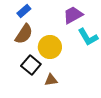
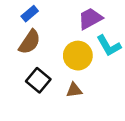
yellow circle: (50, 47) -> (78, 56), moved
brown triangle: (51, 80) -> (74, 90), moved

